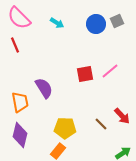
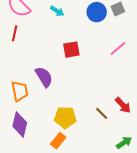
red line: (15, 45) -> (15, 33), turned 35
pink line: (110, 71) -> (118, 49), moved
red square: (85, 74) -> (71, 50), moved

